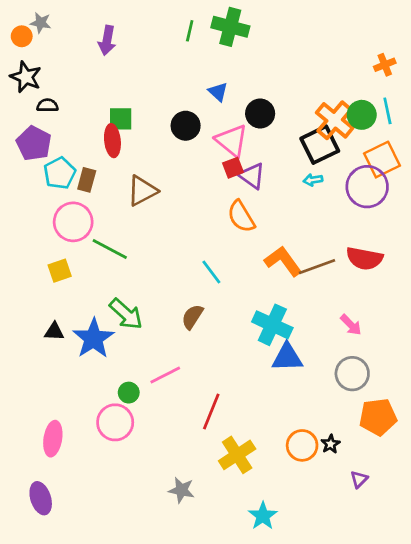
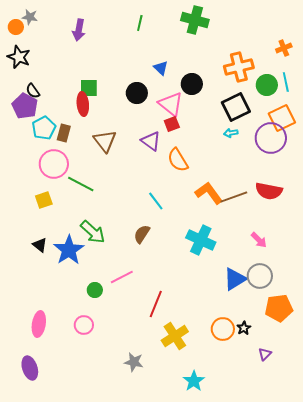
green cross: (230, 27) -> (195, 20), moved
black semicircle: (47, 105) -> (33, 91), moved, turned -126
orange cross: (335, 120) -> (239, 67), moved, turned 36
purple triangle: (252, 176) -> (151, 141), moved
brown triangle: (142, 191) -> (105, 141), turned -40
black triangle: (54, 332) -> (40, 245), turned 35
blue triangle: (287, 357) -> (235, 279), moved, turned -30
pink circle: (115, 422) -> (84, 325), moved, size x0.7

